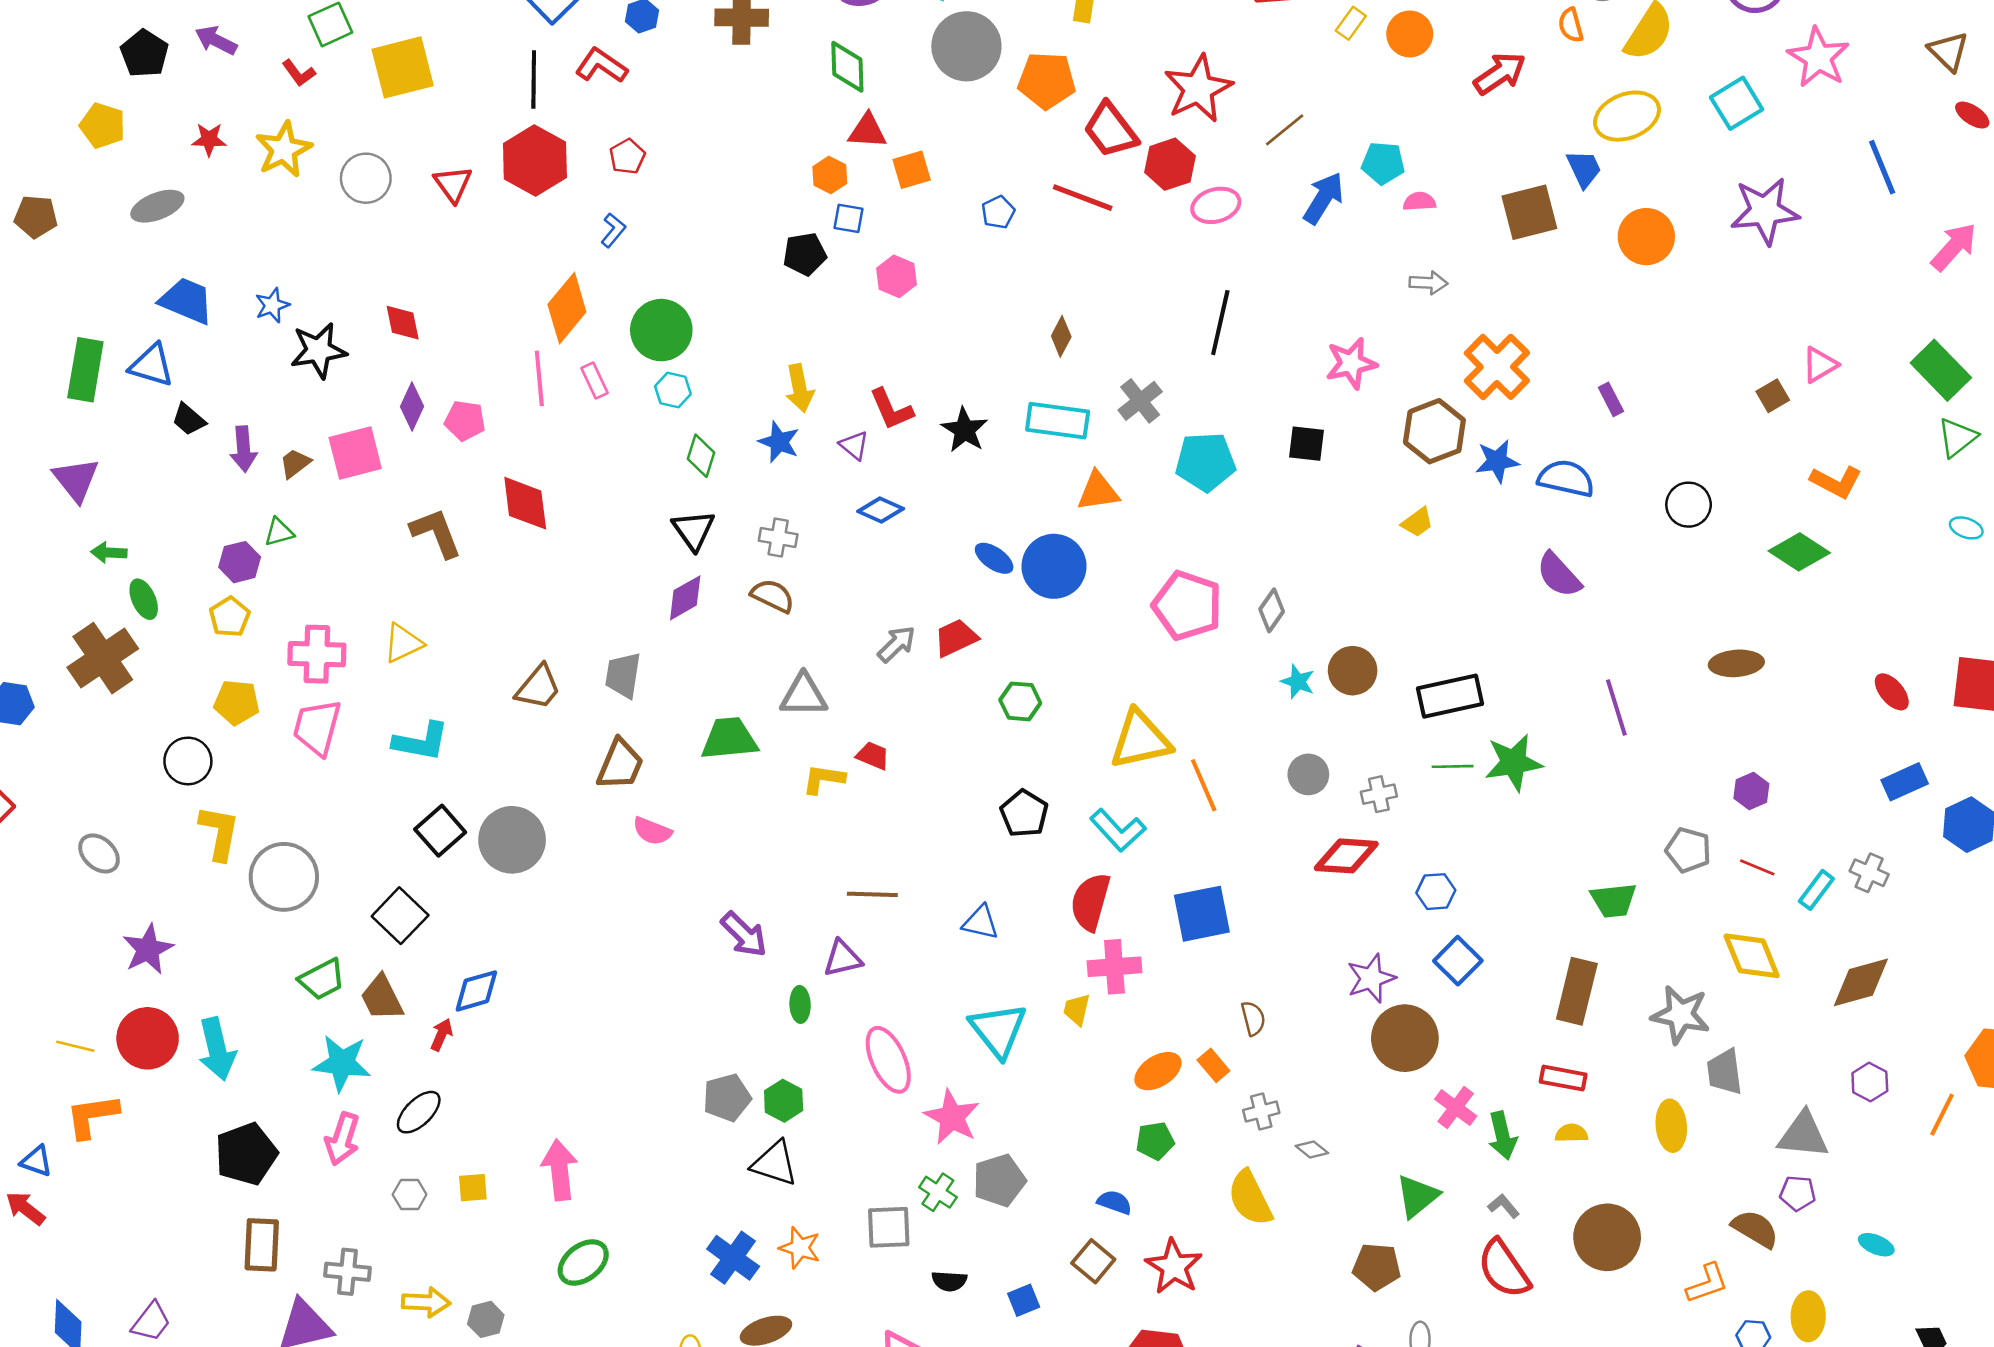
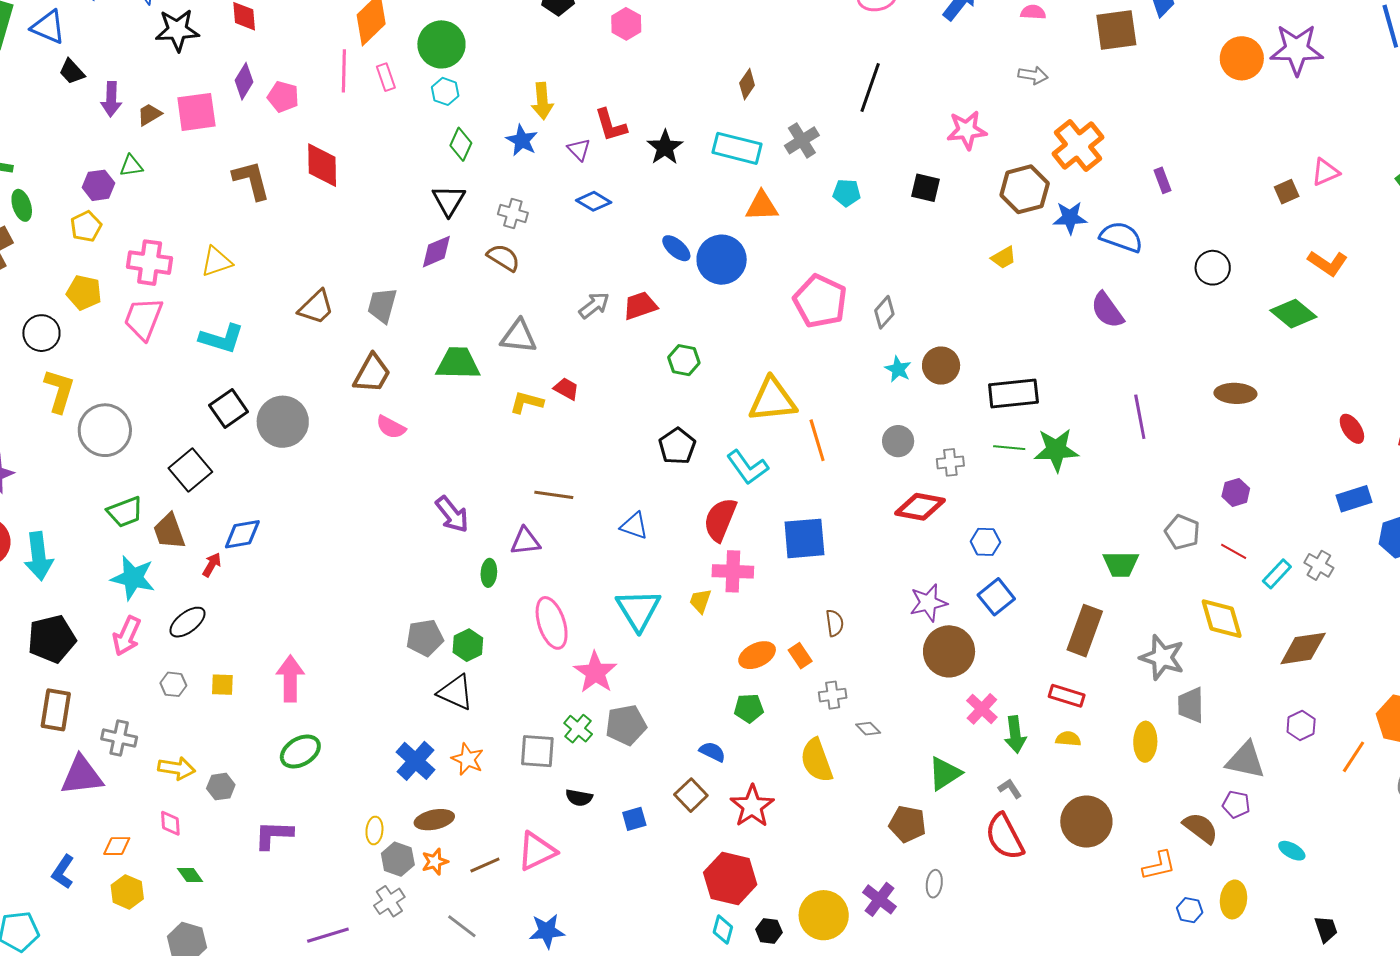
orange circle: (1646, 237) -> (1242, 58), moved
cyan pentagon: (1205, 462) -> (847, 193), size x0.6

